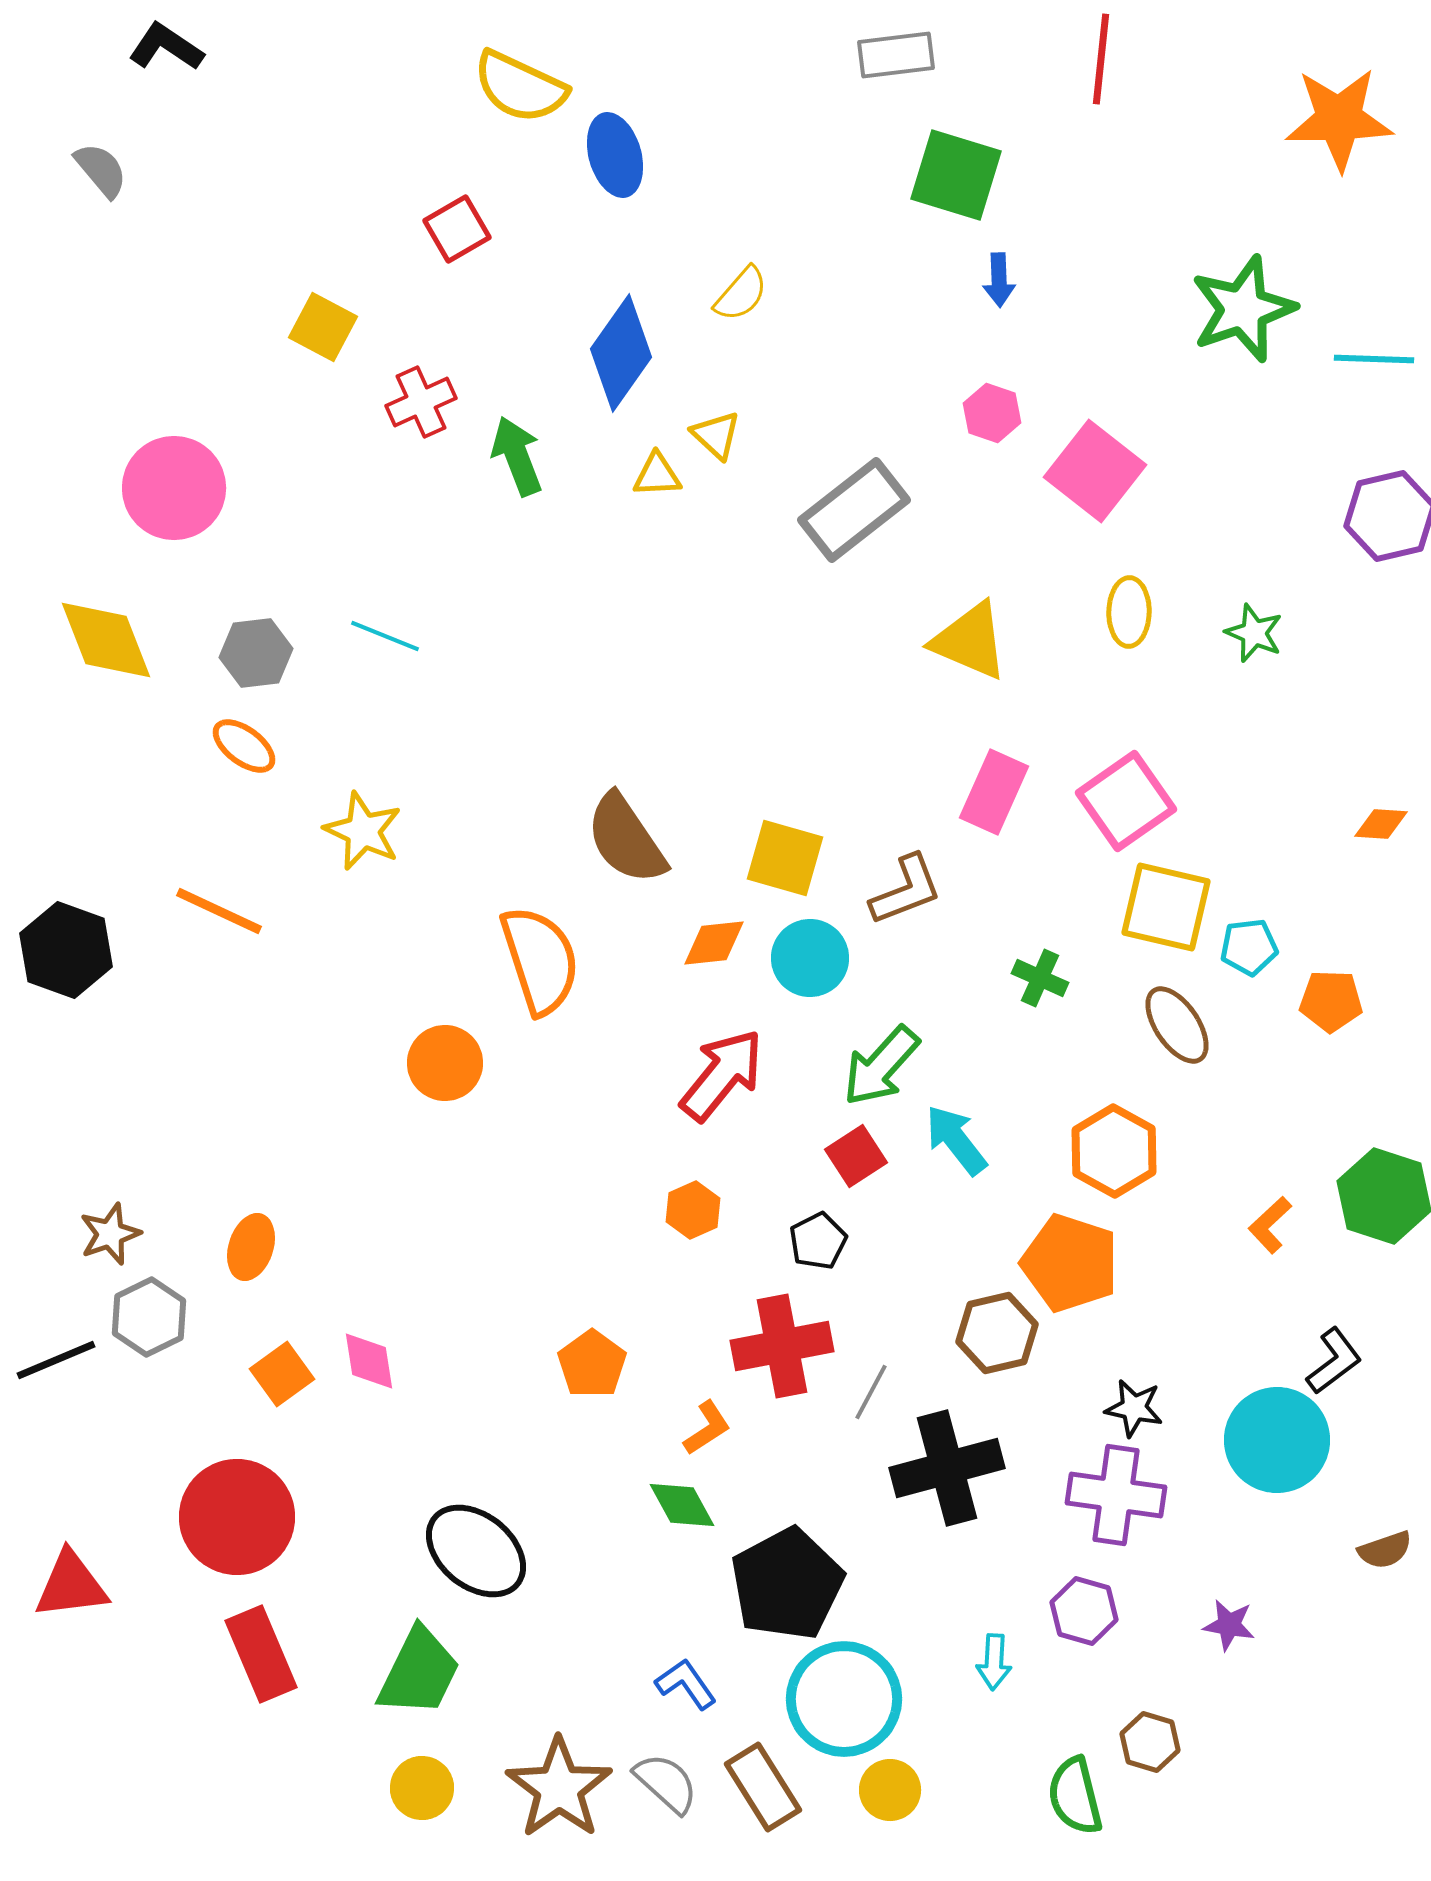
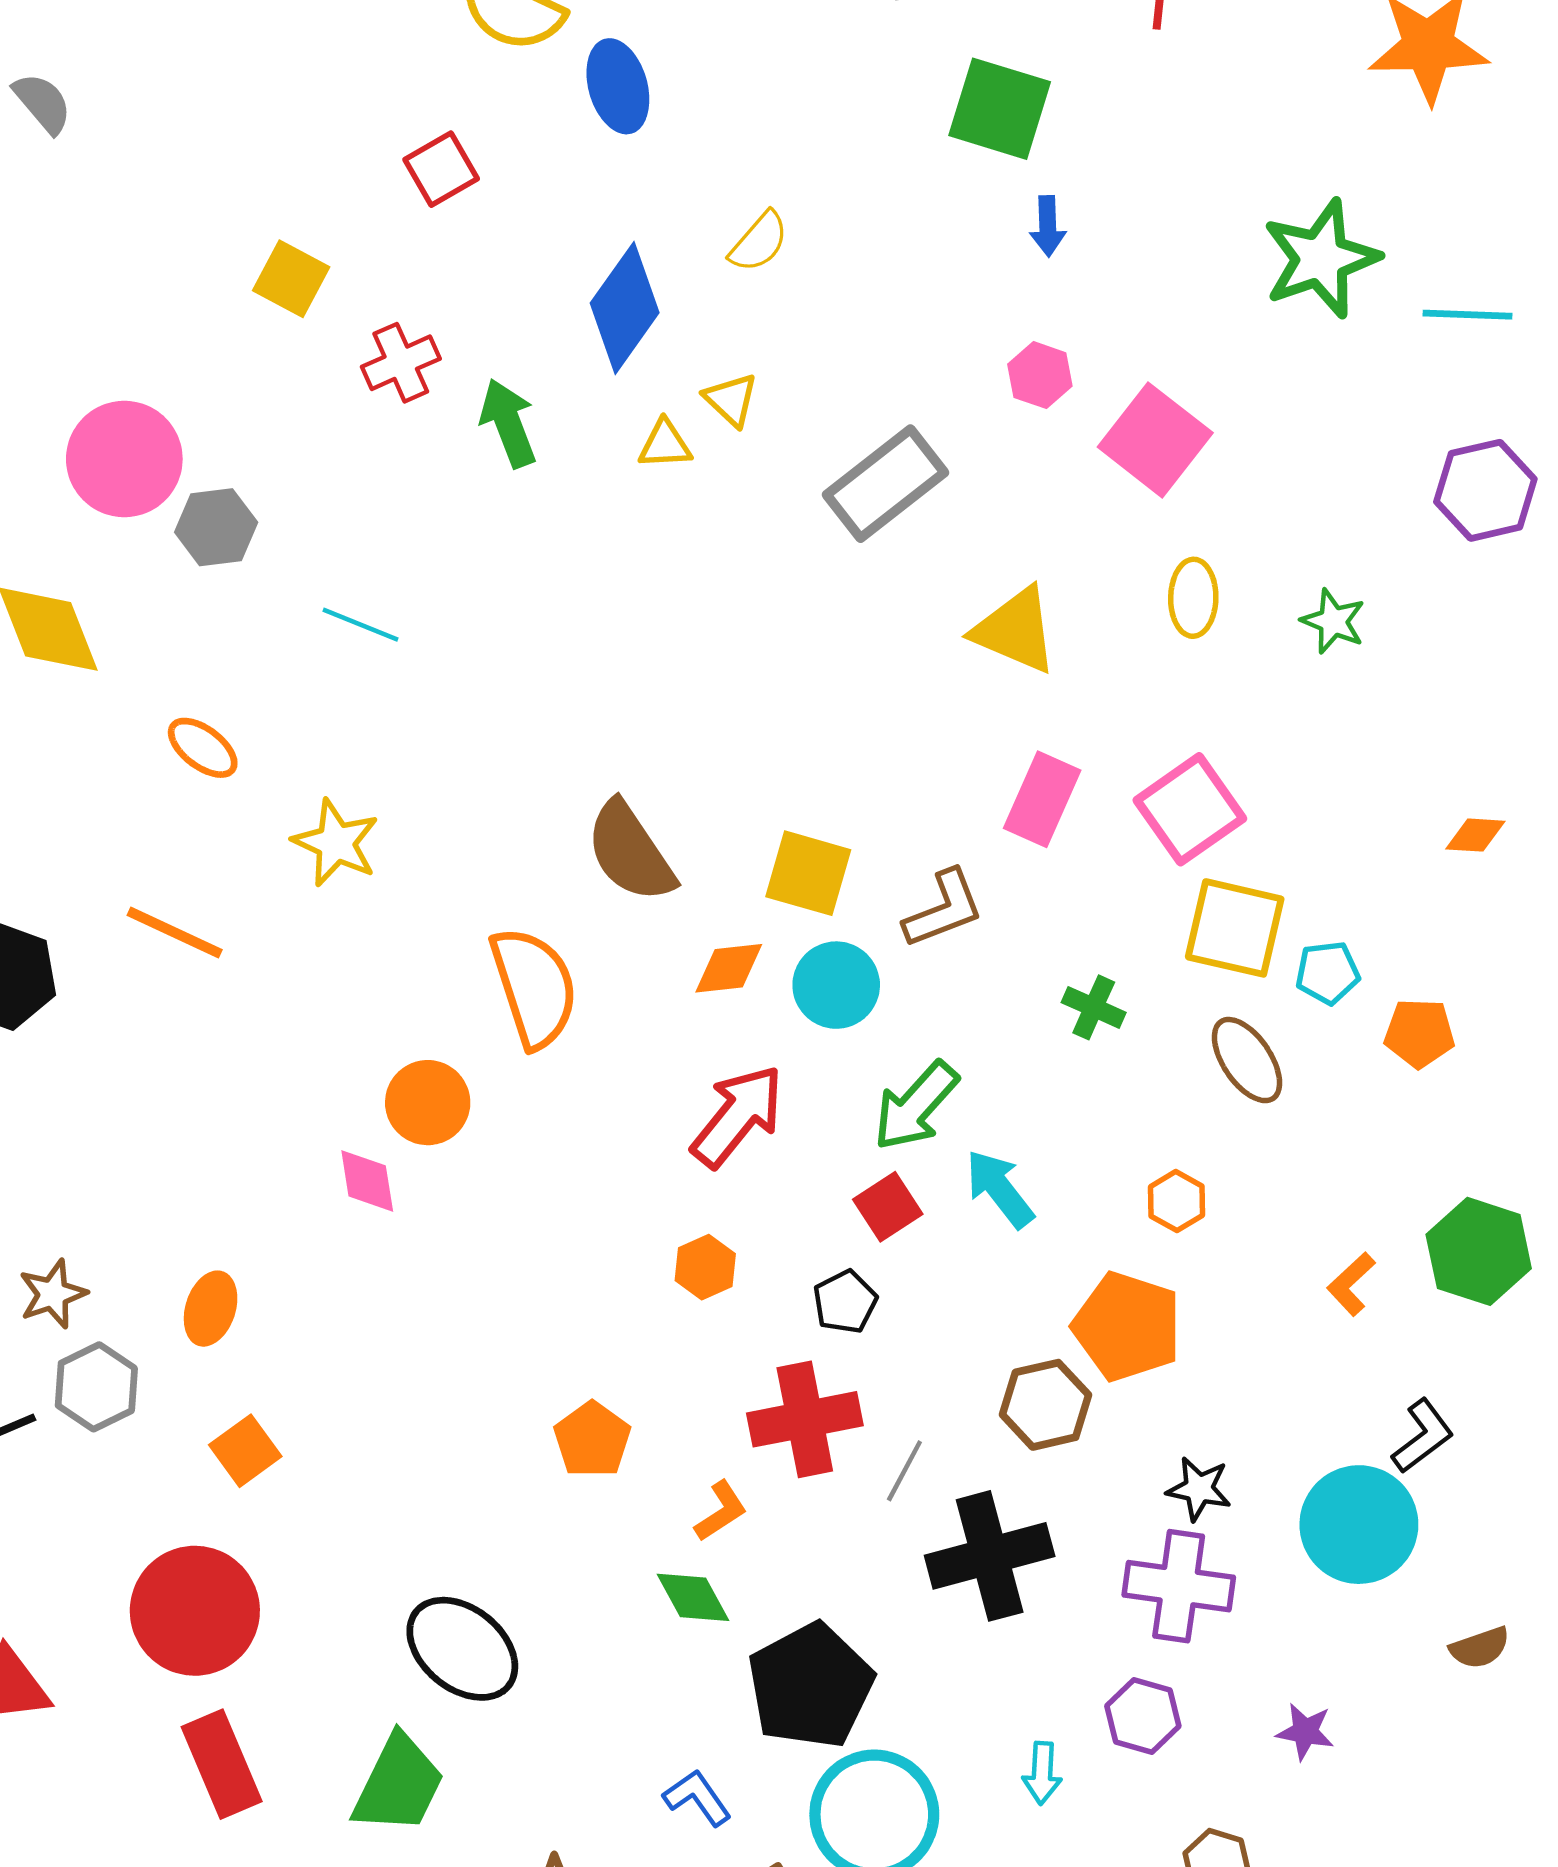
gray hexagon: (256, 653) -> (216, 527), moved
orange hexagon: (1114, 1151) -> (1176, 1201), size x0.6
pink diamond: (369, 1361) -> (367, 1181), moved

